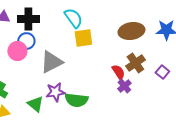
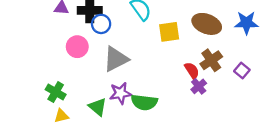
brown ellipse: (131, 31) -> (207, 24), turned 30
yellow square: (83, 38) -> (169, 32), moved
blue circle: (26, 41) -> (101, 24), moved

